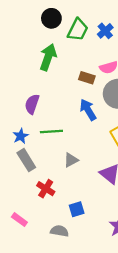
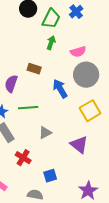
blue cross: (105, 31) -> (76, 12), moved
green arrow: (48, 57) -> (51, 43), moved, size x0.6
brown rectangle: (87, 78) -> (34, 69), moved

